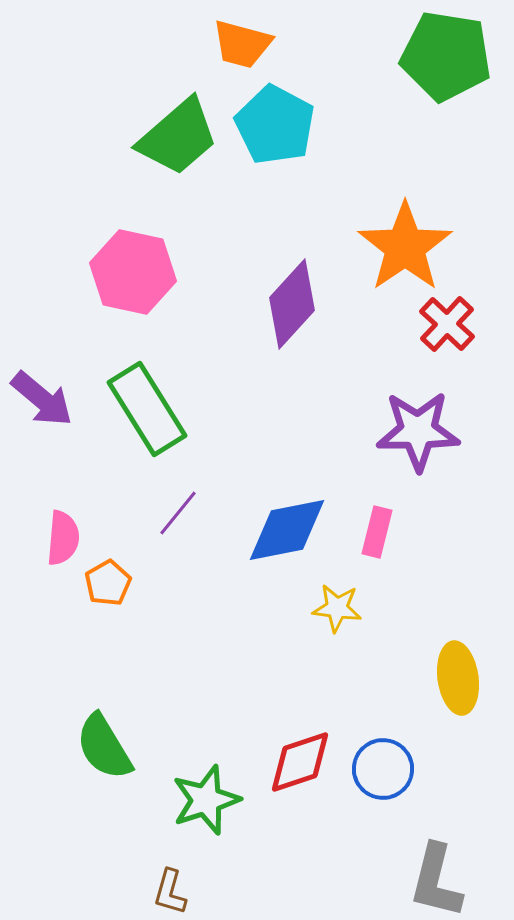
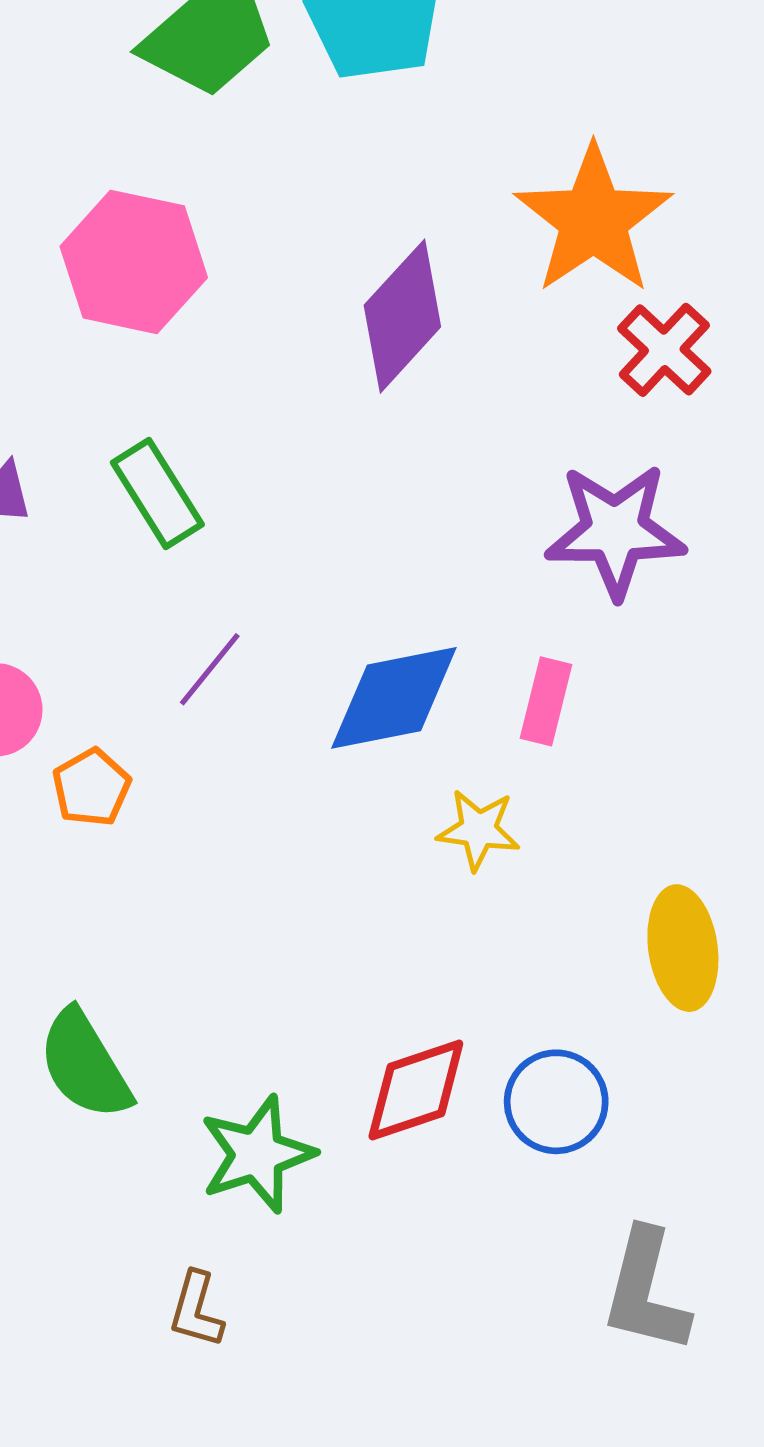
green rectangle: (147, 409) -> (157, 493), size x0.7

